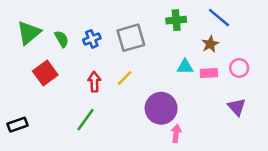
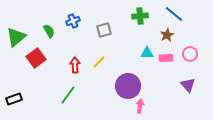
green triangle: (29, 33) -> (16, 37), moved
gray square: (131, 38) -> (104, 30), size x0.7
blue cross: (92, 39) -> (73, 21), moved

